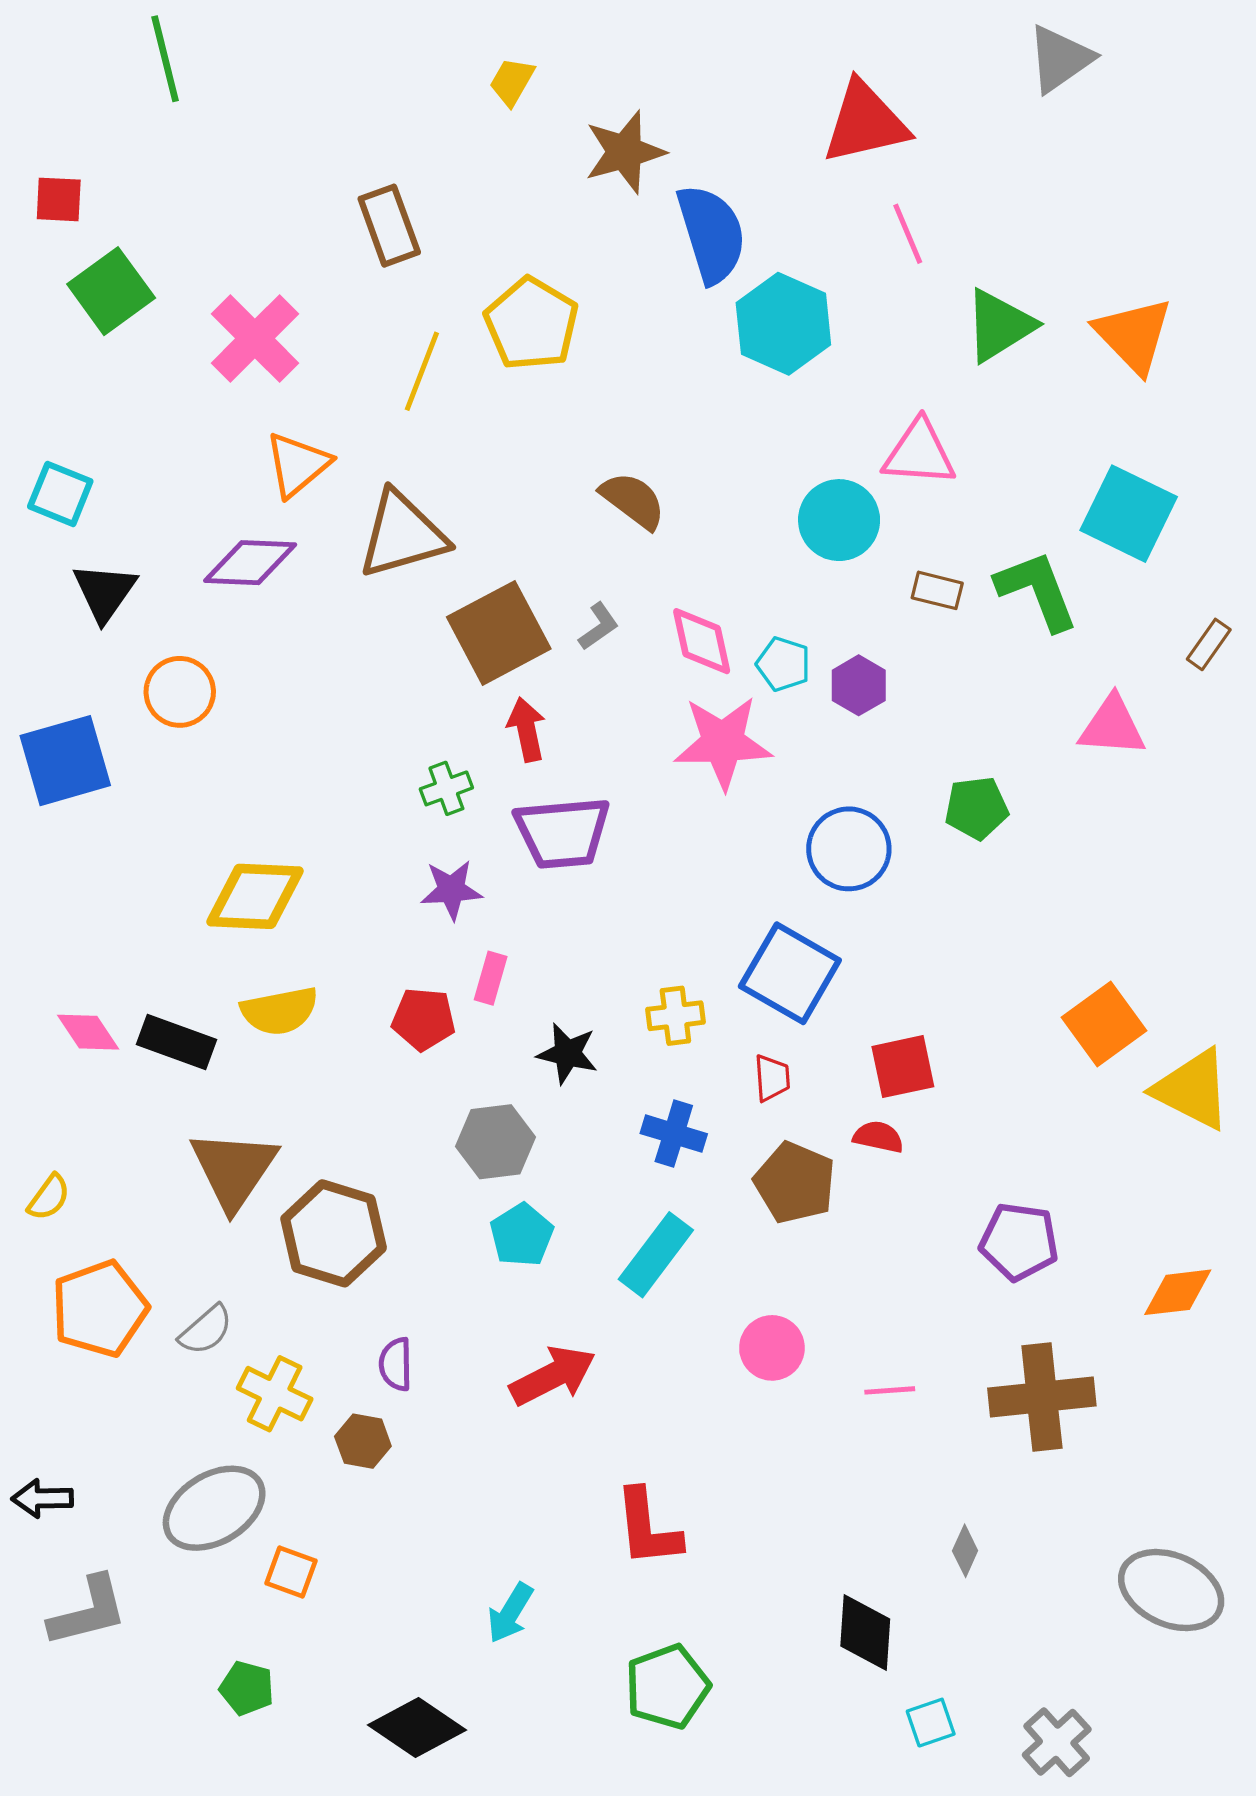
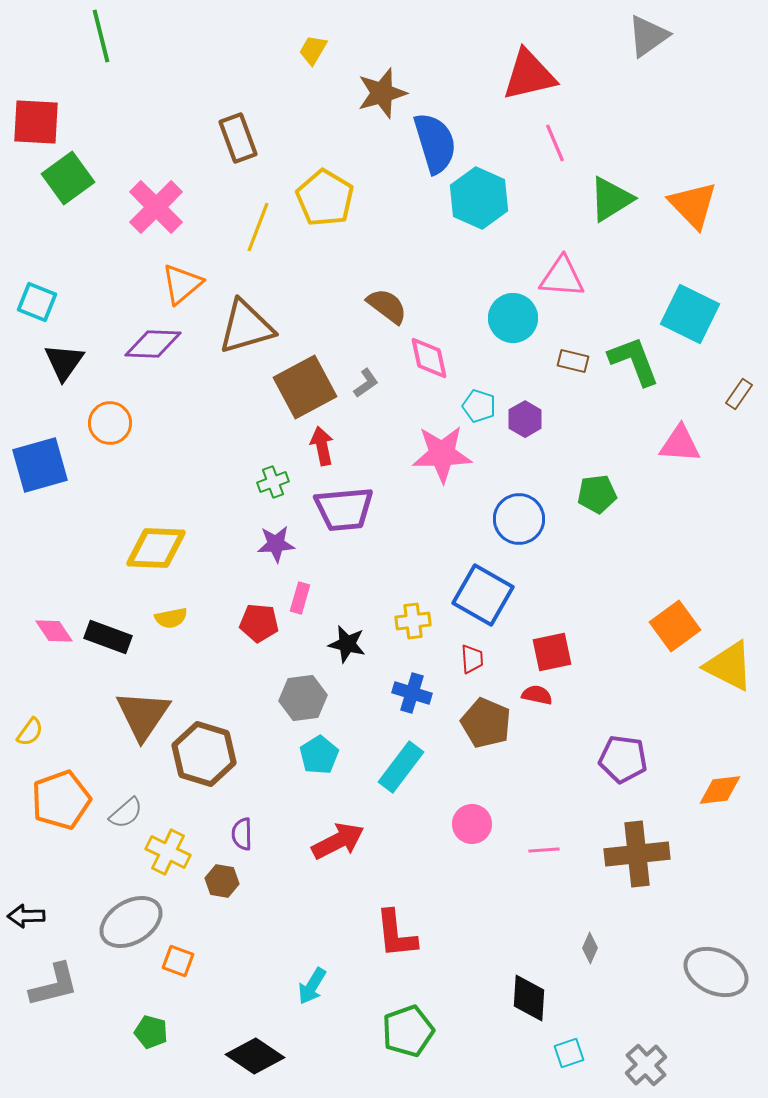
red square: (59, 199) -> (36, 122), size x1.6
pink diamond: (702, 641) -> (429, 358), moved
yellow semicircle: (280, 1011) -> (171, 618), size x0.7

